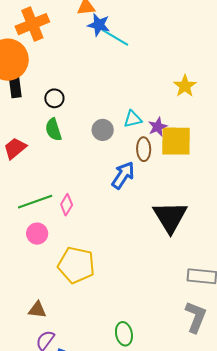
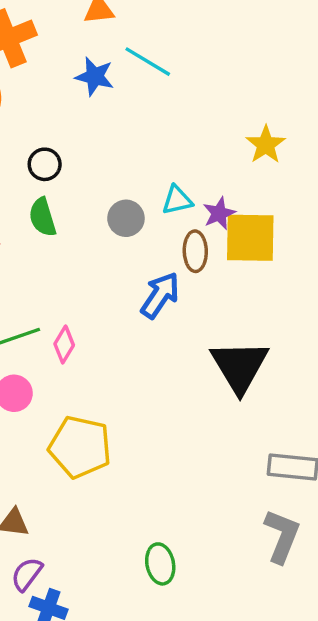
blue star: (99, 25) -> (95, 76), moved

